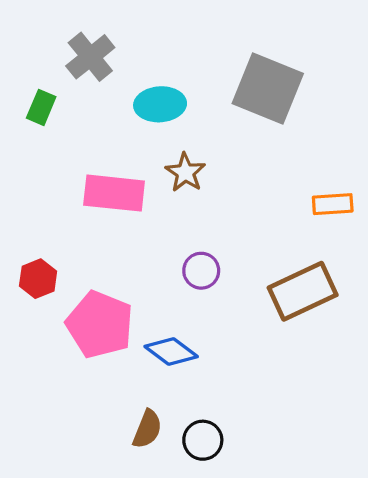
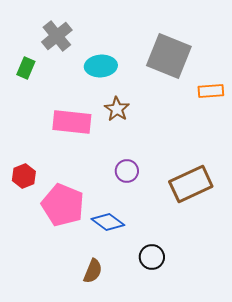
orange rectangle: (333, 204) -> (211, 91), moved
black circle: (203, 440) -> (152, 257), moved

